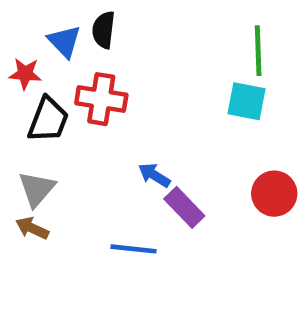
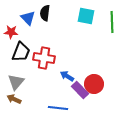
red cross: (101, 99) -> (44, 58), moved
cyan square: (247, 101) -> (86, 16), moved
red circle: (274, 194) -> (94, 84), moved

